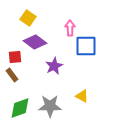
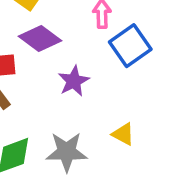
blue square: (86, 46) -> (130, 46), turned -35

